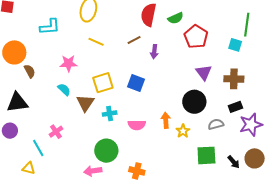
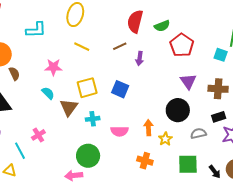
orange cross: (137, 171) -> (145, 161), moved

